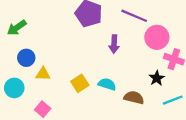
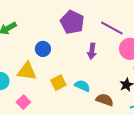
blue circle: (26, 58) -> (43, 49), moved
yellow triangle: (43, 74) -> (27, 71), size x1.5

